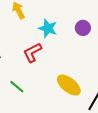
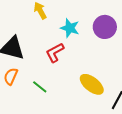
purple circle: (83, 28) -> (105, 27), size x1.5

